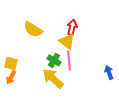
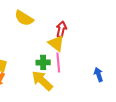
yellow semicircle: (33, 29) -> (24, 18), moved
green cross: (54, 60) -> (43, 62), turned -32

